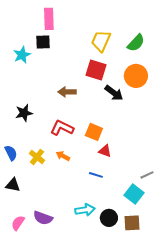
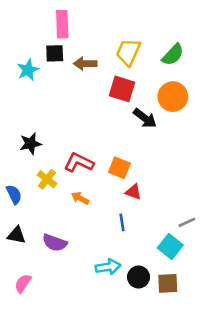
brown arrow: (67, 92) -> (85, 64), moved
yellow cross: (37, 157) -> (47, 179), moved
blue line: (96, 175) -> (122, 222), turned 64
purple semicircle: (43, 218) -> (55, 243), moved

